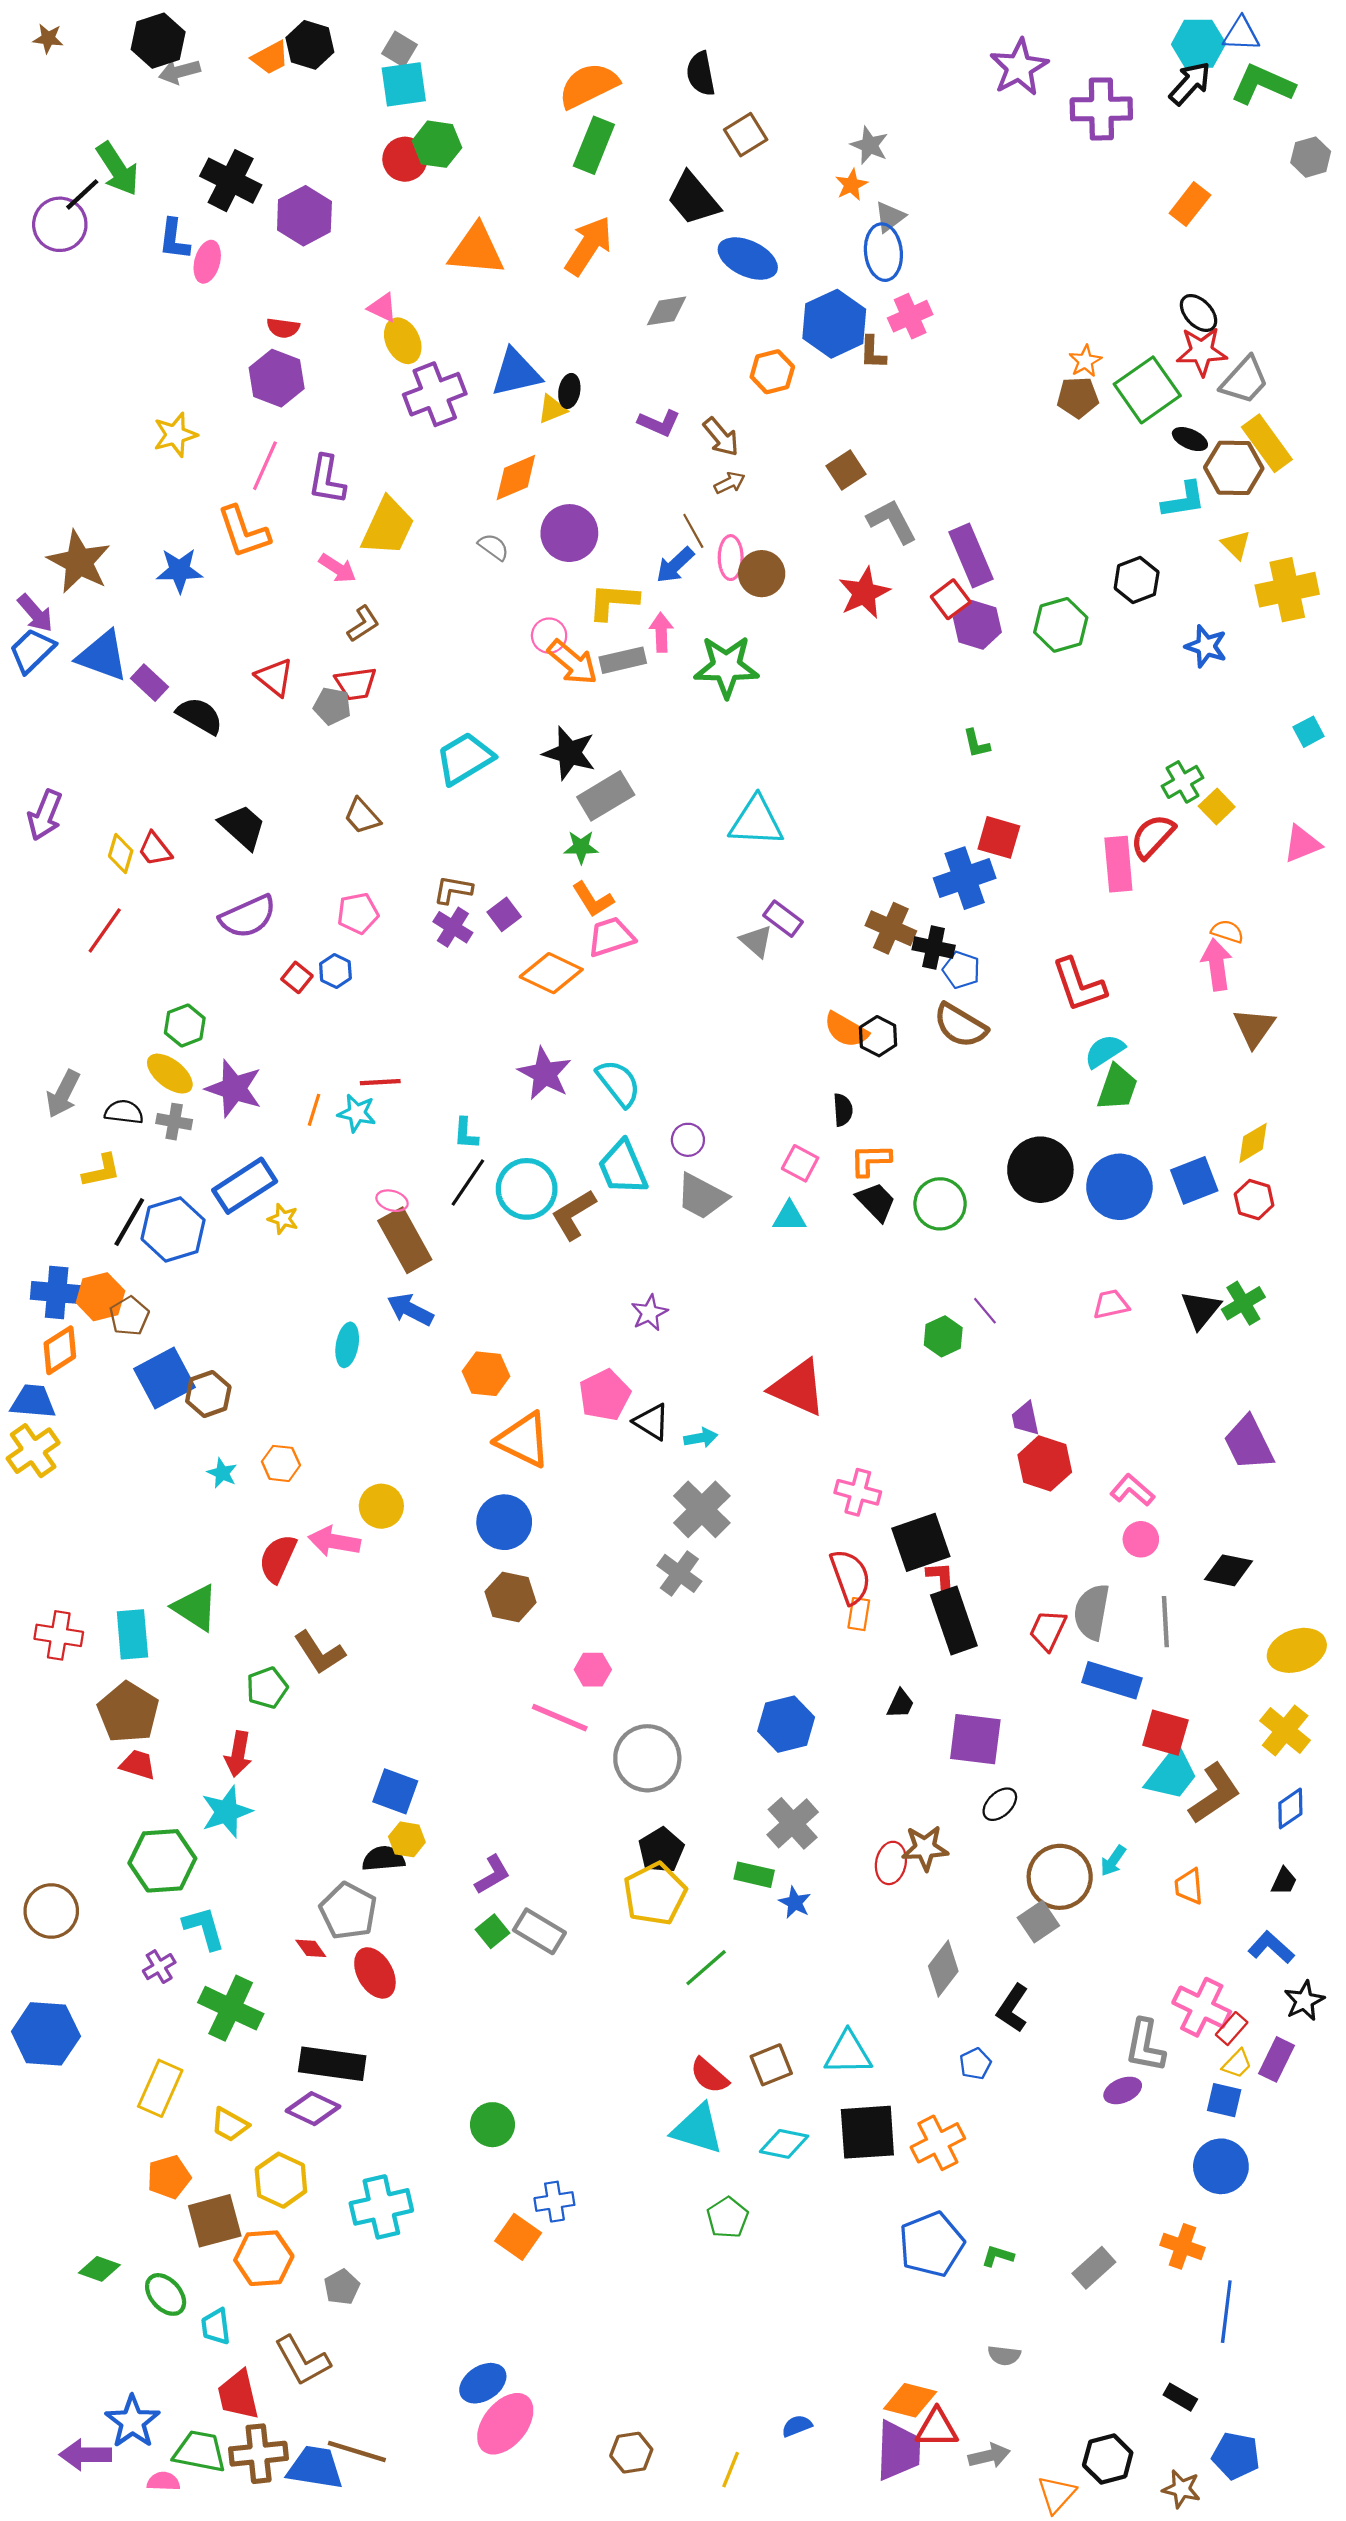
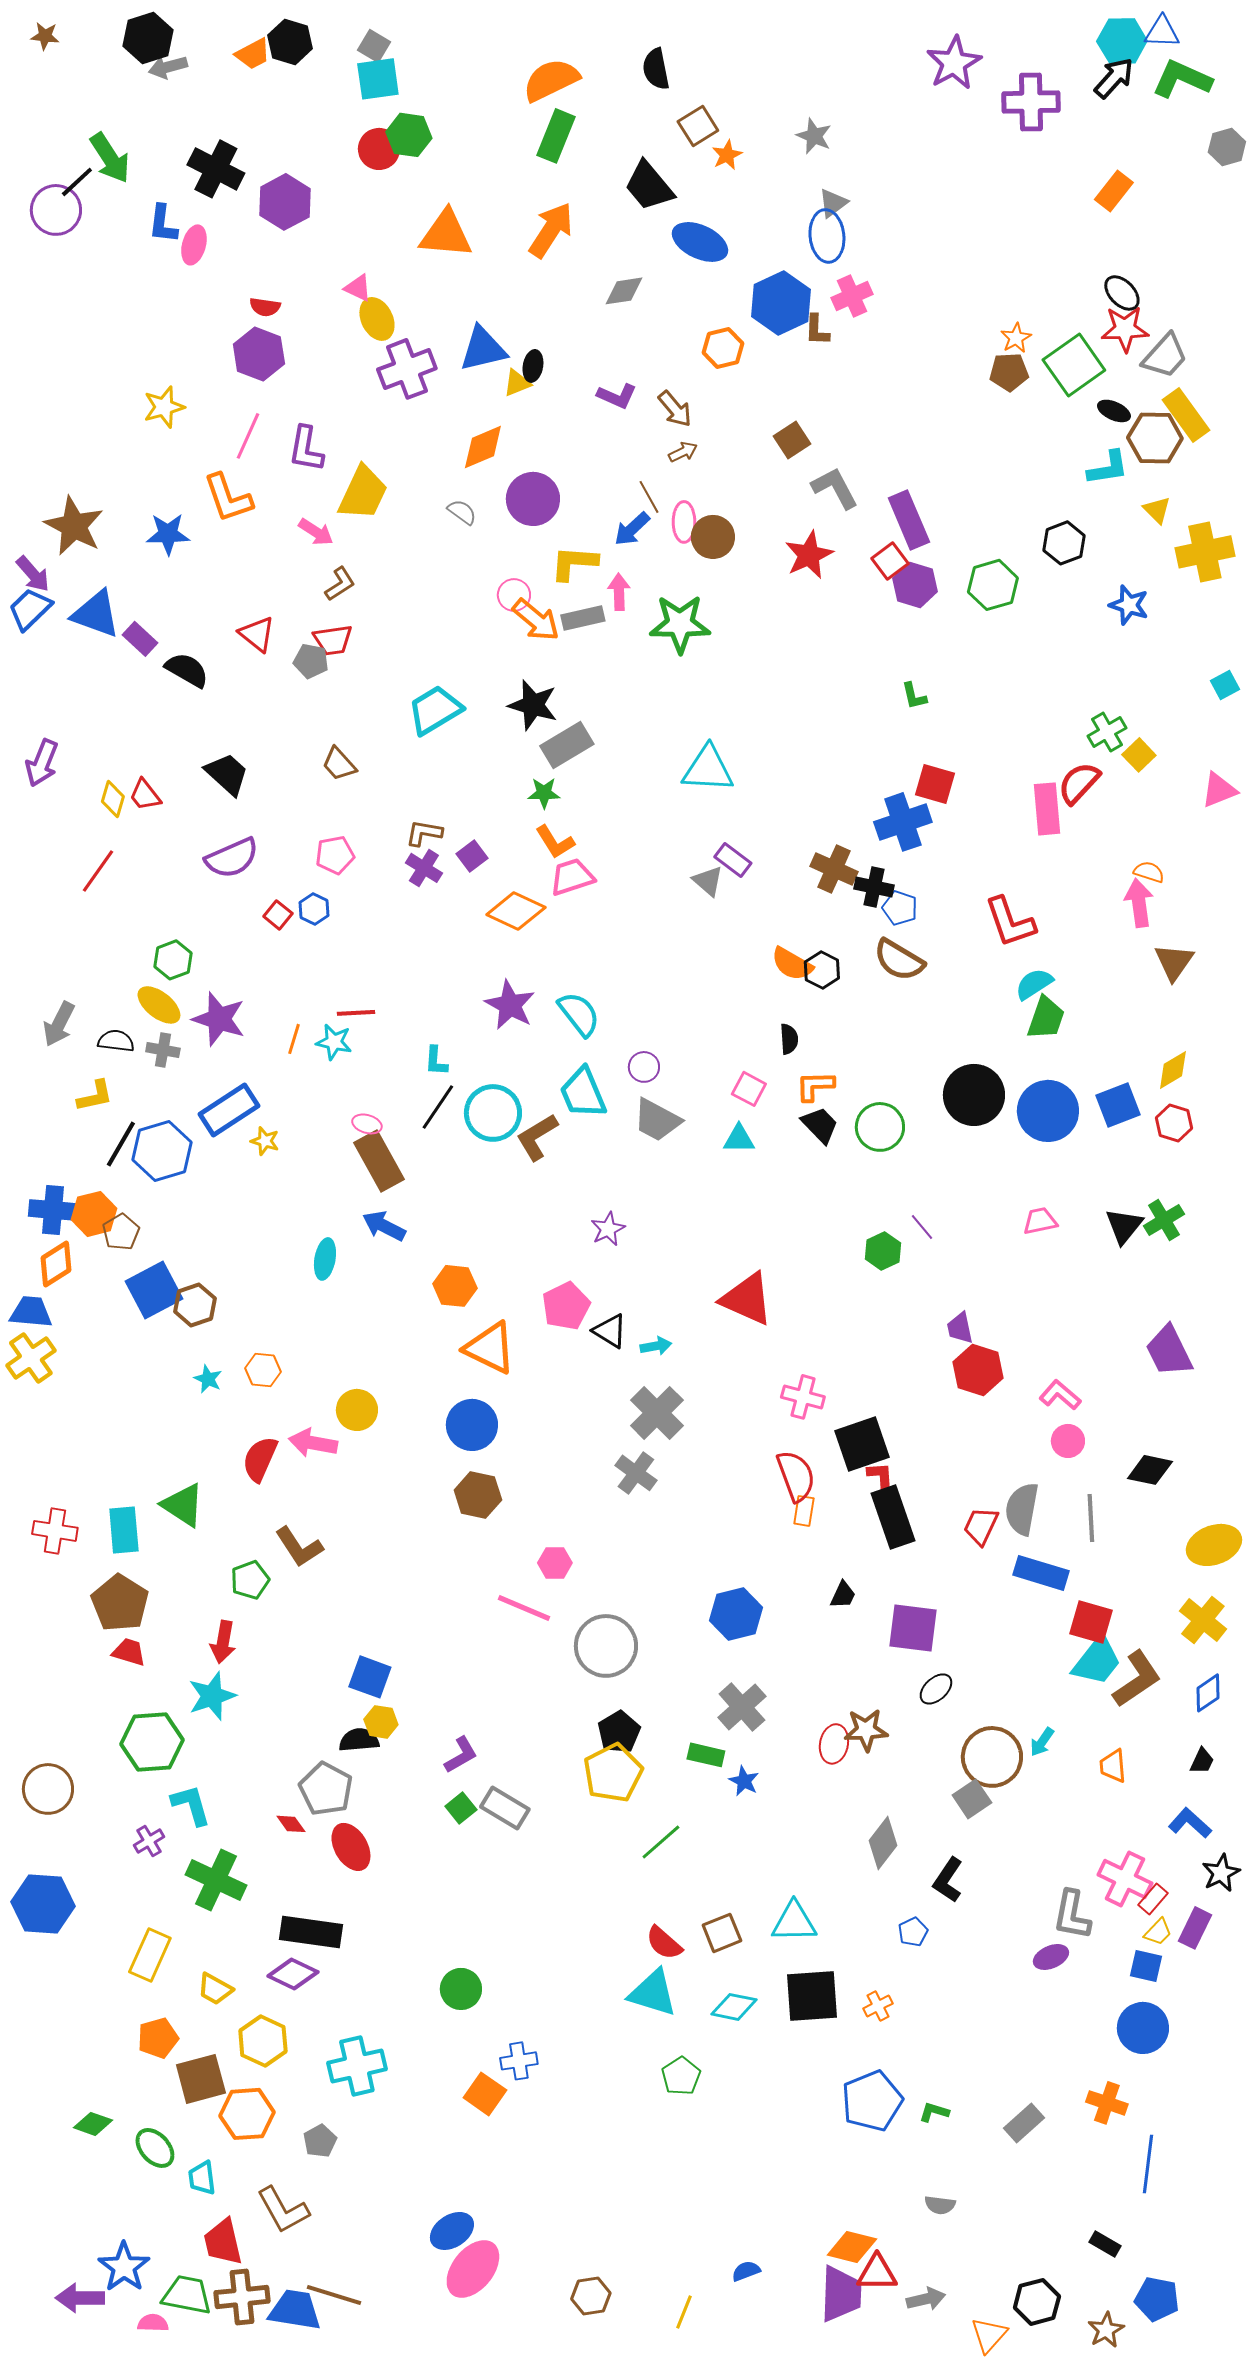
orange star: (851, 185) -> (727, 155), moved
orange cross: (938, 2143) -> (878, 2006), size x0.6
brown star: (1181, 2489) -> (1106, 2330), turned 30

